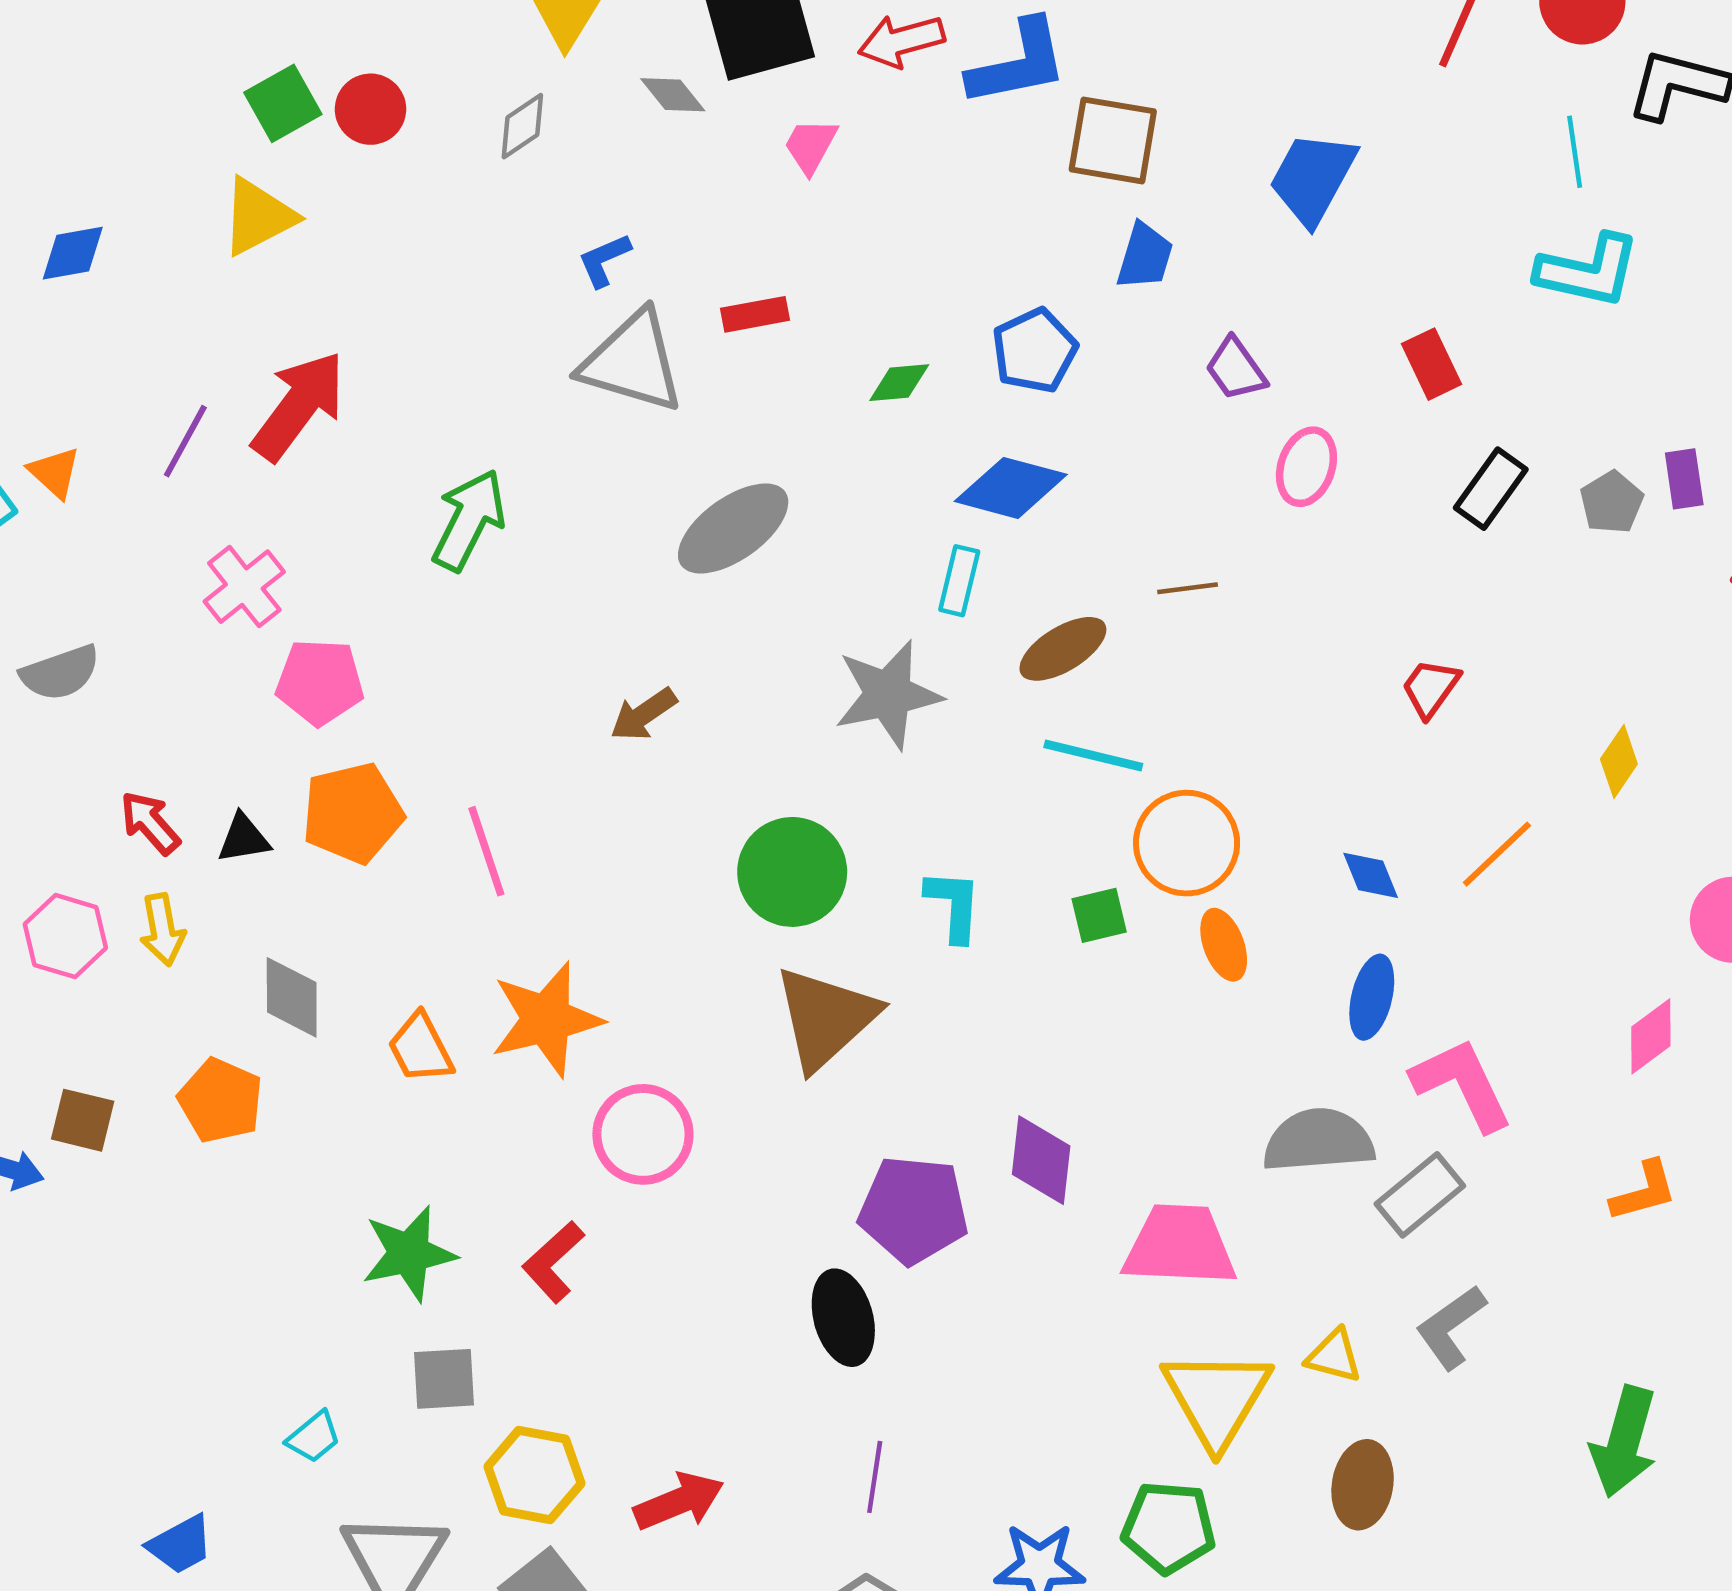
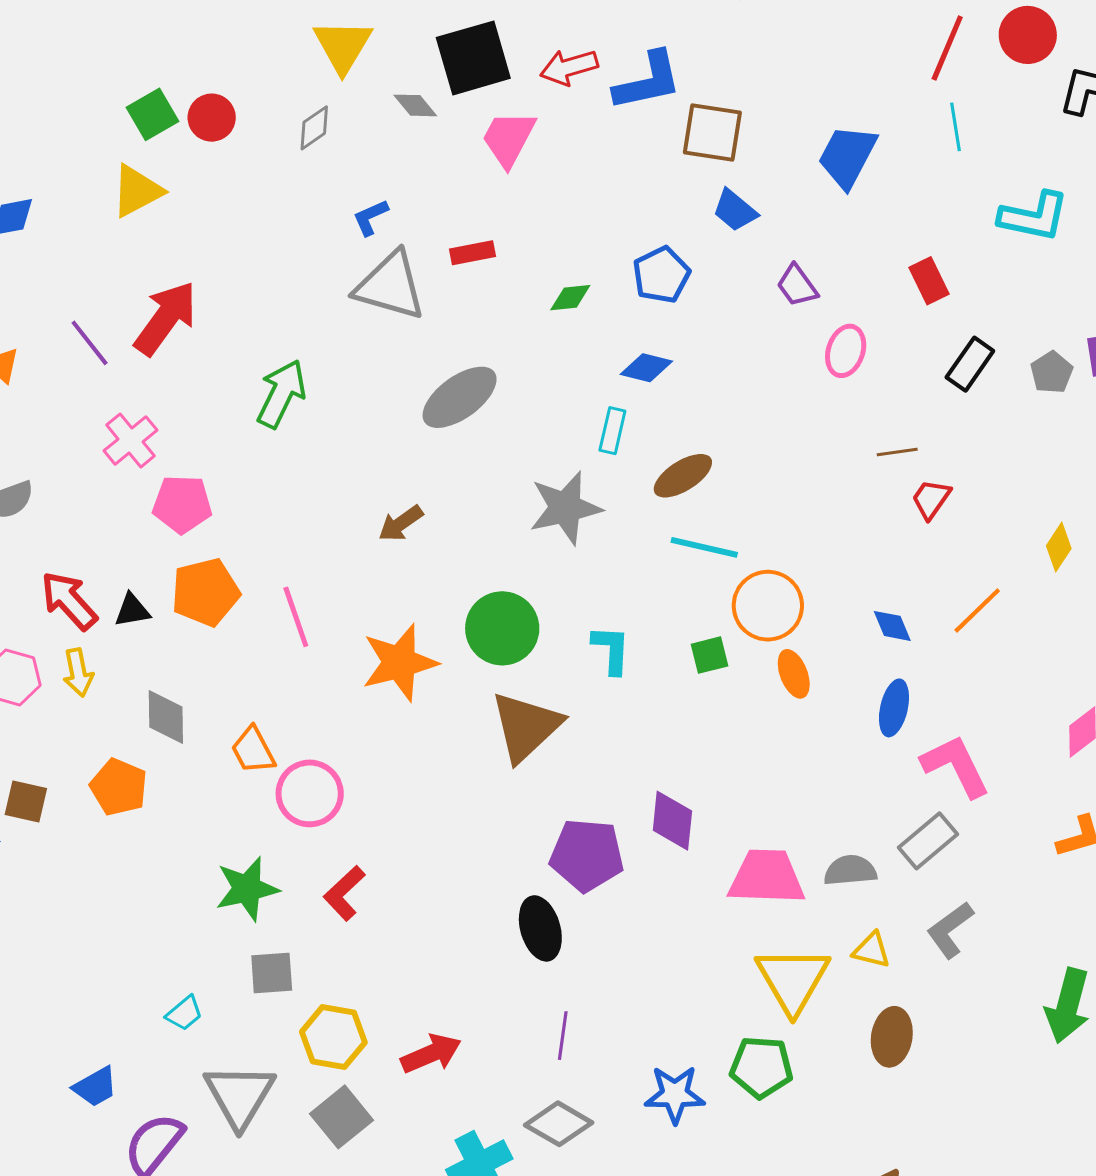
pink trapezoid: (811, 146) -> (509, 139), size x1.5
cyan line: (1575, 152) -> (955, 127), moved
blue trapezoid: (1145, 256) -> (735, 210), turned 114
purple line: (185, 441) -> (90, 343), turned -66
blue diamond: (1011, 488) -> (646, 368), size x0.7
brown line: (1188, 588) -> (897, 452), moved
red arrow: (150, 823) -> (69, 601), size x1.4
orange star: (546, 1019) -> (400, 663), moved
pink circle: (643, 1134) -> (310, 793), moved
gray semicircle: (1319, 1141) -> (850, 870), moved, size x0.7

